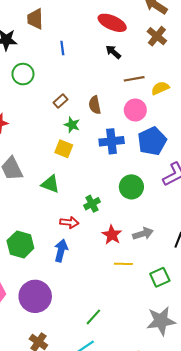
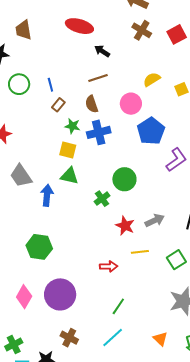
red ellipse: (112, 23) -> (79, 26), moved
blue line: (62, 48) -> (50, 85), moved
brown line: (134, 79) -> (98, 78), moved
blue cross: (112, 141) -> (99, 132), moved
green triangle: (50, 184) -> (69, 176), moved
green circle: (131, 187) -> (124, 179), moved
red arrow: (69, 222) -> (109, 266), moved
blue arrow: (61, 251) -> (47, 195), moved

